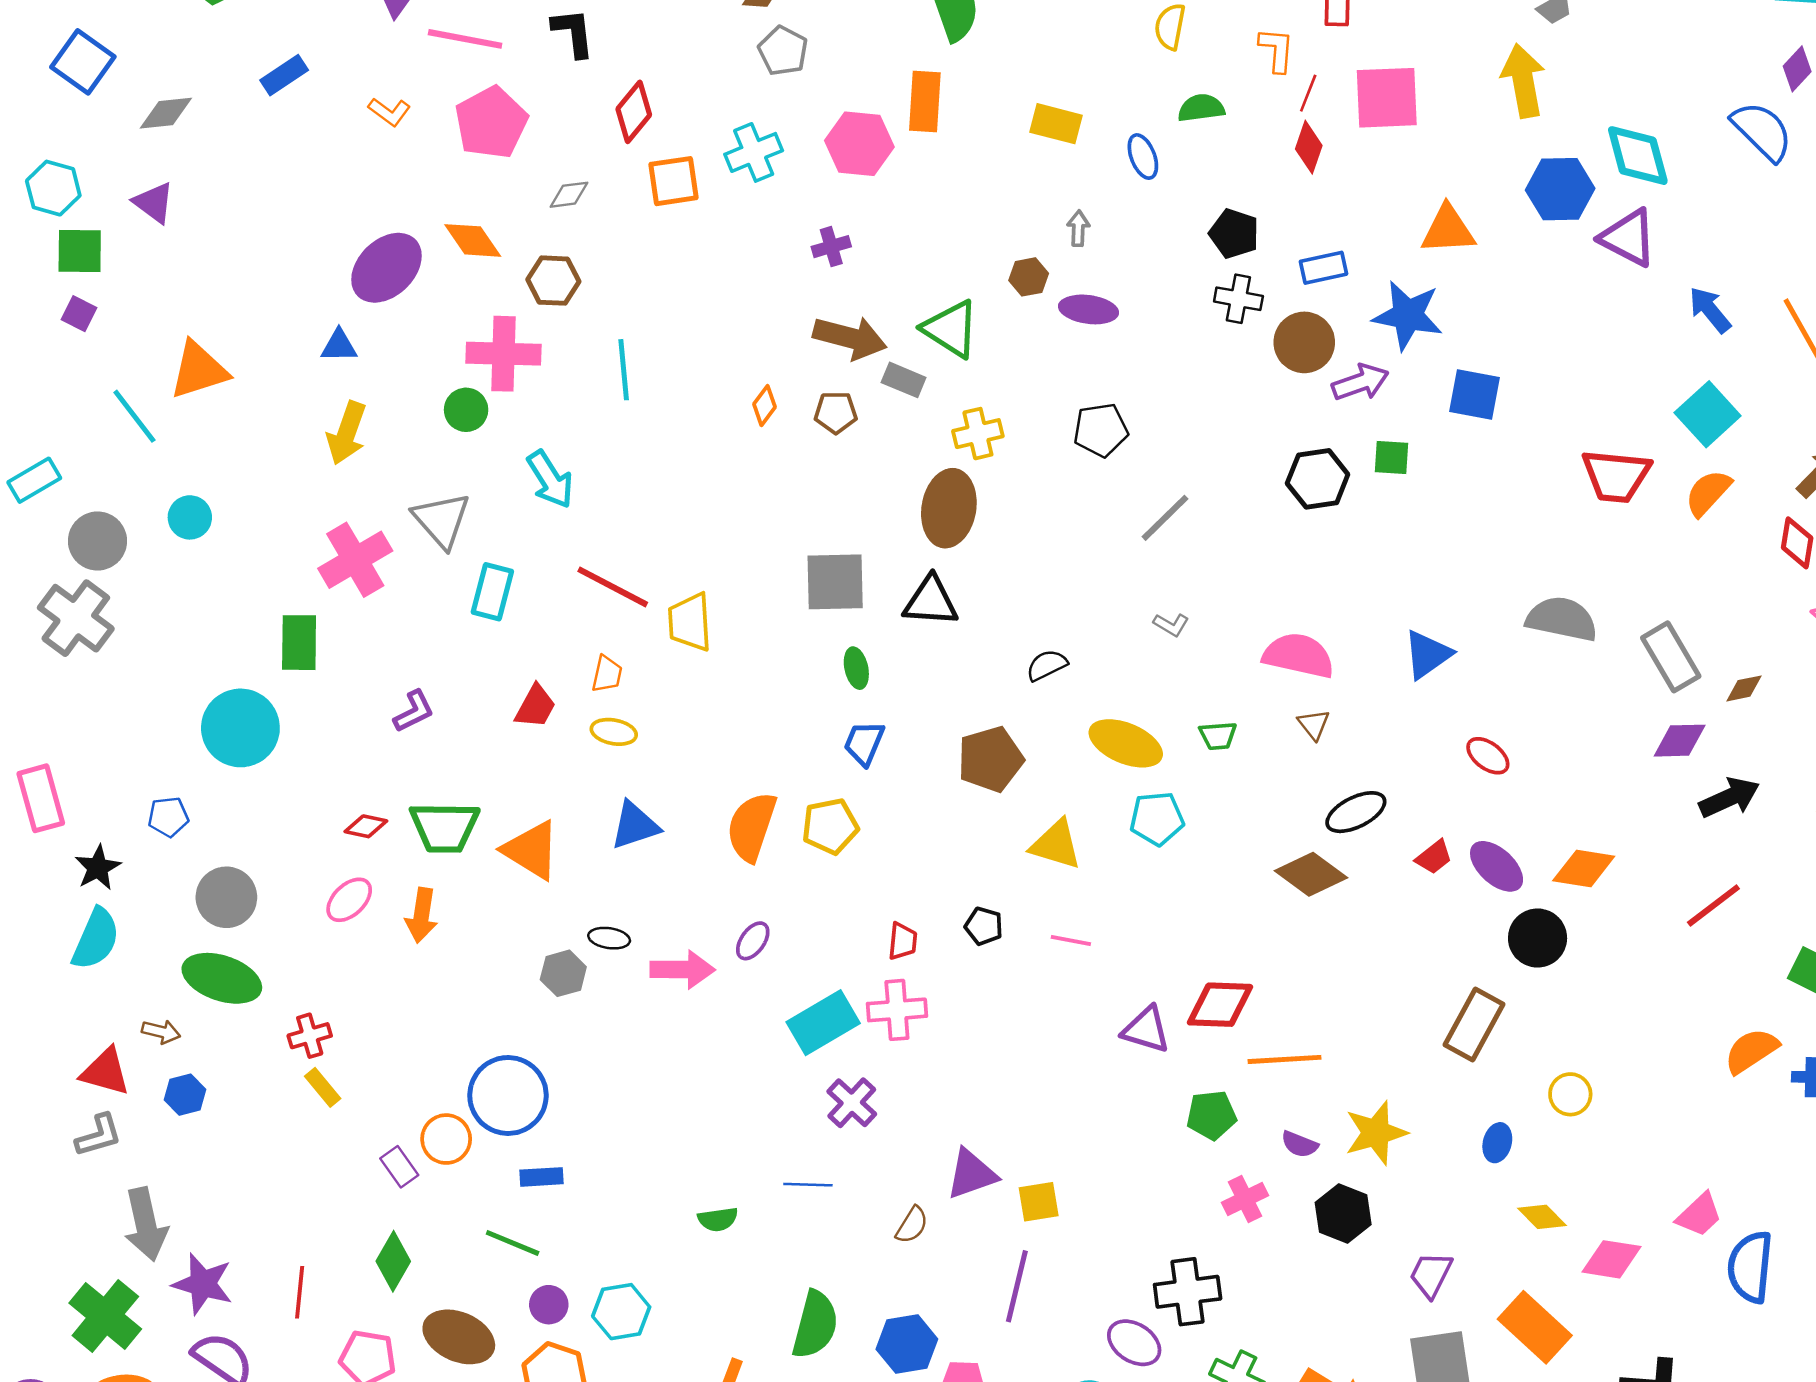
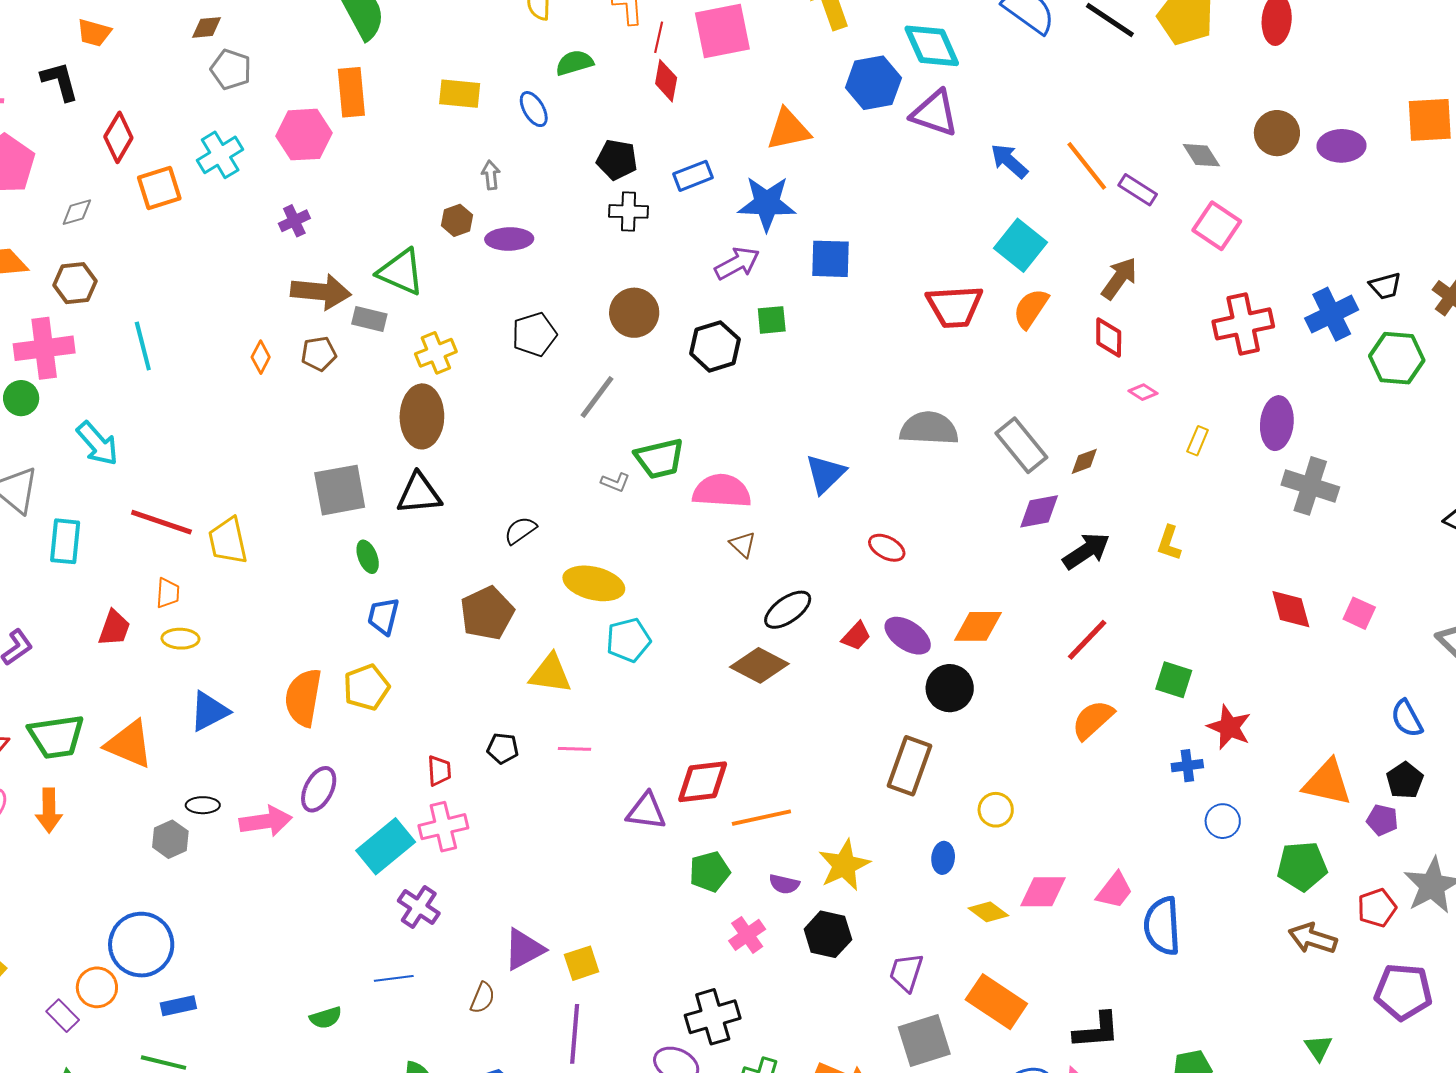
brown circle: (1304, 342) -> (634, 313), moved
green trapezoid: (1218, 736) -> (659, 459), moved, size x1.6
purple ellipse: (753, 941) -> (319, 789), size x1.4
orange semicircle: (1751, 1051) -> (1093, 720), moved
pink diamond: (1612, 1259) -> (1043, 892), moved

